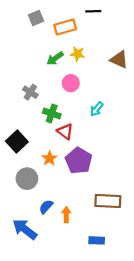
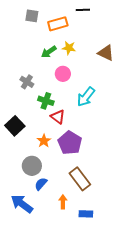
gray square: (36, 18) -> (32, 16), turned 32
cyan arrow: (97, 109) -> (86, 97), size x1.5
gray circle: (27, 179) -> (32, 166), moved
brown rectangle: (108, 201) -> (80, 179), moved, turned 50
orange arrow: (66, 215) -> (63, 202), moved

